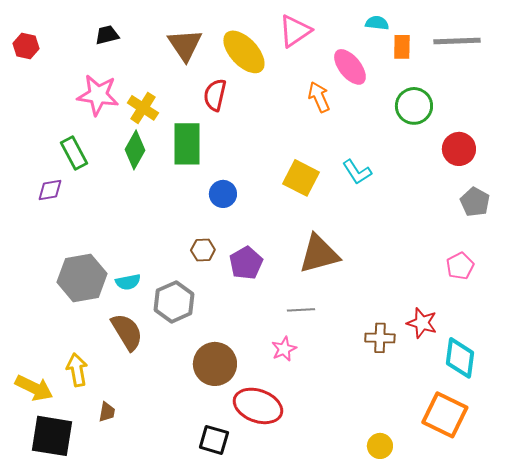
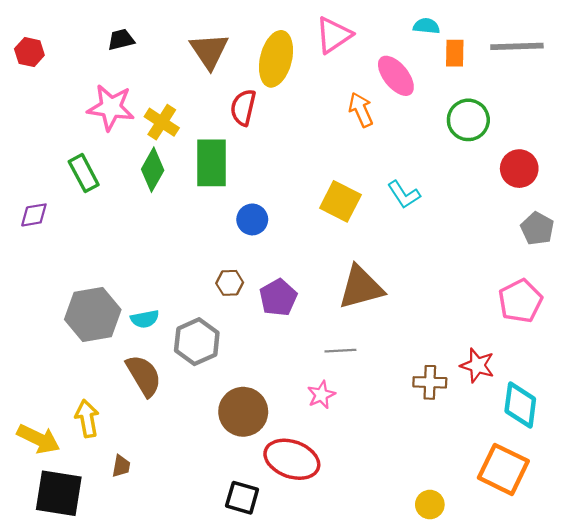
yellow ellipse: (244, 52) -> (276, 59), turned 57
purple diamond: (50, 190) -> (34, 215), moved
pink pentagon: (460, 266) -> (520, 301), size x1.4

